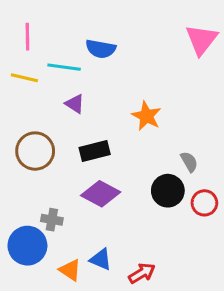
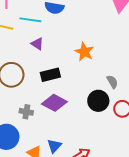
gray cross: (52, 220) -> (26, 112), moved
blue triangle: (101, 259) -> (54, 146), turned 49

